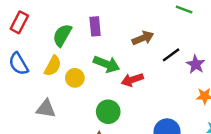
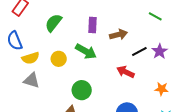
purple rectangle: (95, 26) -> (92, 25), moved
purple star: (196, 64) -> (160, 51), moved
yellow semicircle: (53, 66) -> (31, 58), moved, turned 36
red arrow: (132, 80) -> (126, 72), moved, turned 36

